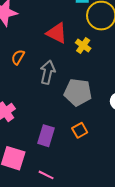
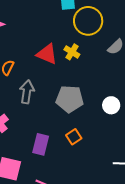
red triangle: (57, 33) -> (47, 54), moved
gray arrow: (48, 72) -> (27, 92), moved

